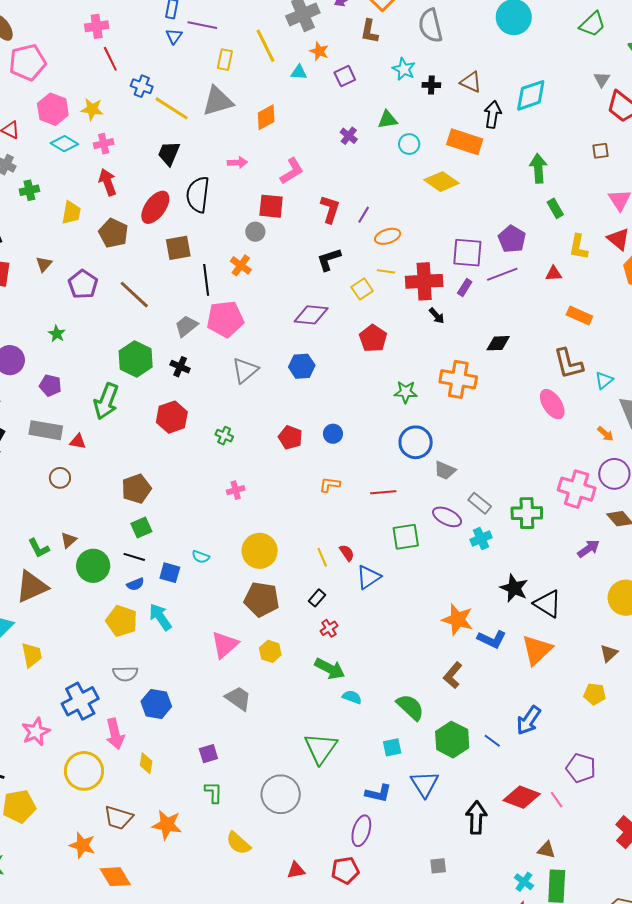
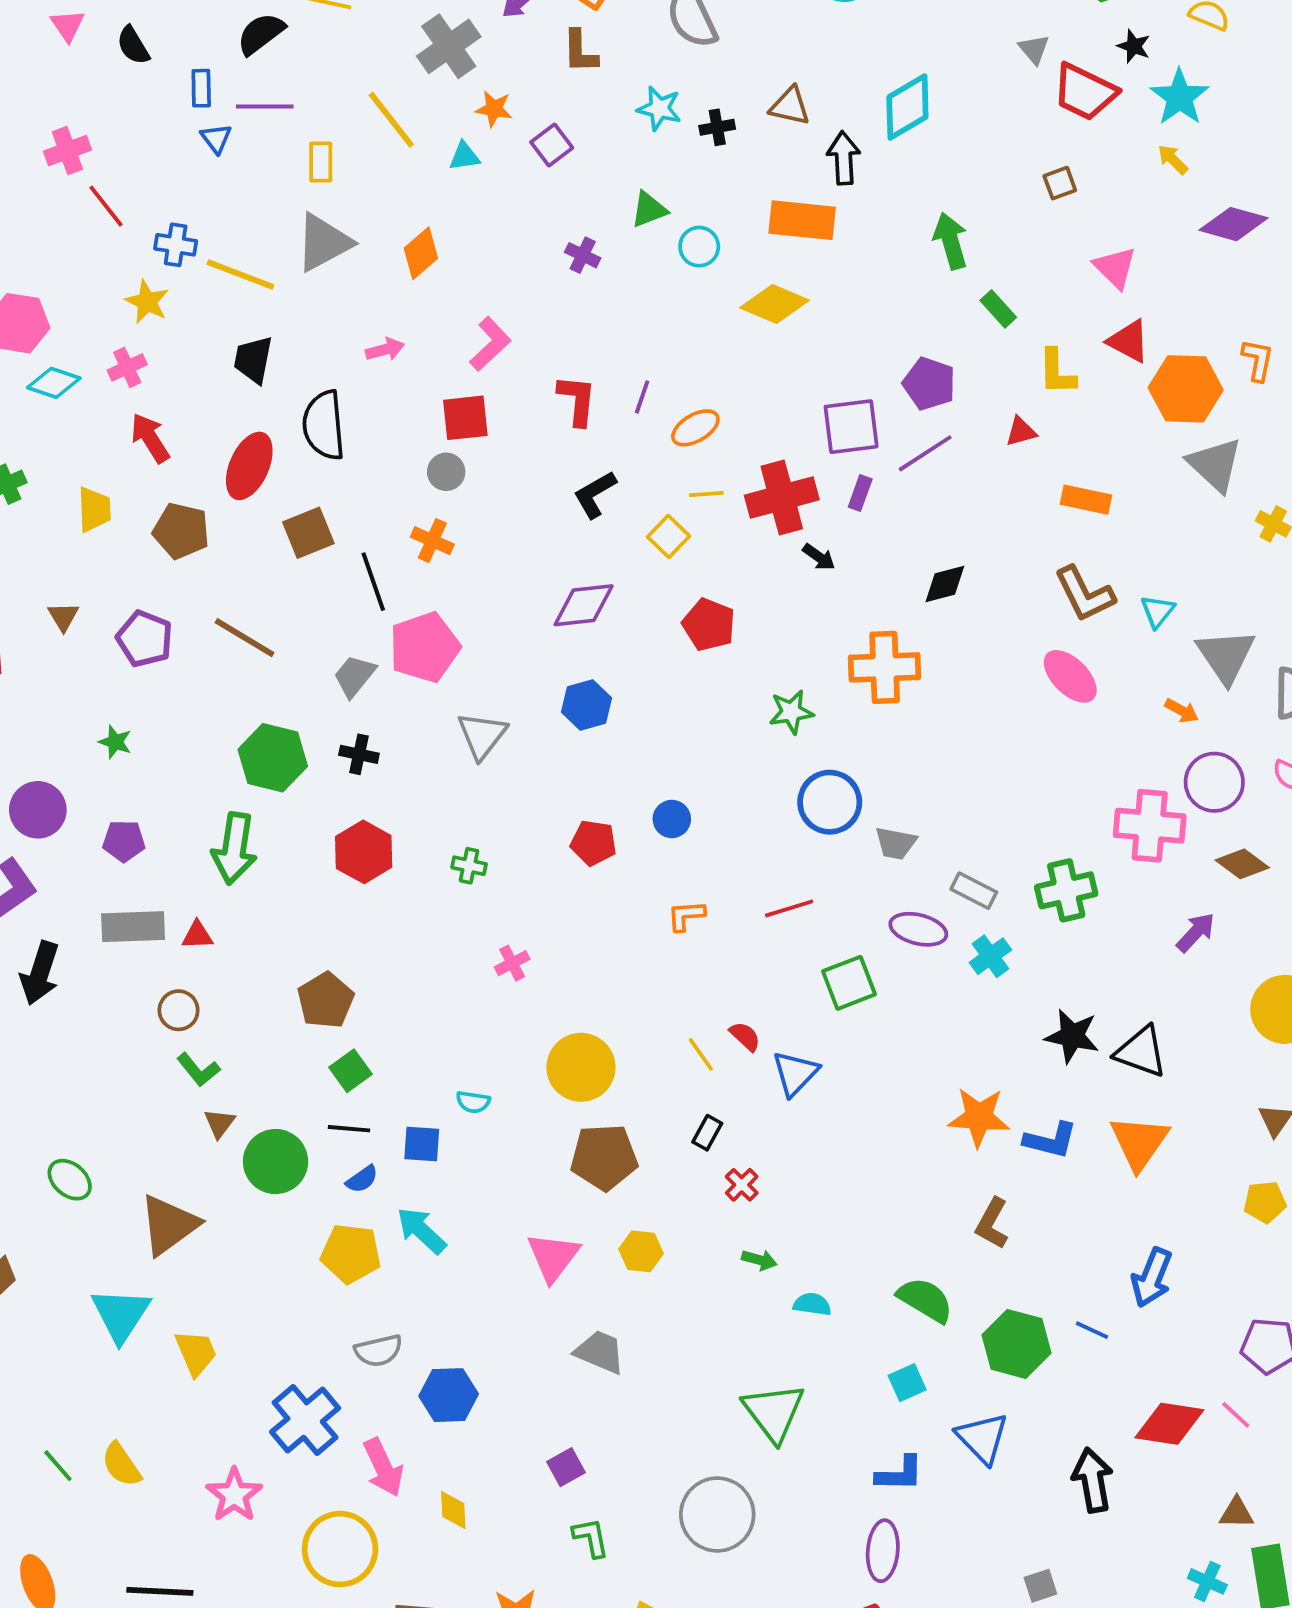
yellow star: (92, 109) -> (147, 302), moved, turned 30
green L-shape: (39, 548) -> (198, 1070), moved
green arrow: (330, 669) -> (759, 1260), size x0.6

